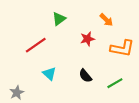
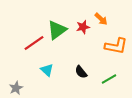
green triangle: (59, 19) -> (57, 30), moved, size x1.5
red star: (87, 39) -> (83, 27), moved

